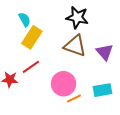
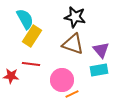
cyan semicircle: (25, 19) -> (25, 19), size x1.5
red line: (31, 67) -> (31, 64), turned 42
cyan rectangle: (102, 90) -> (99, 70), moved

